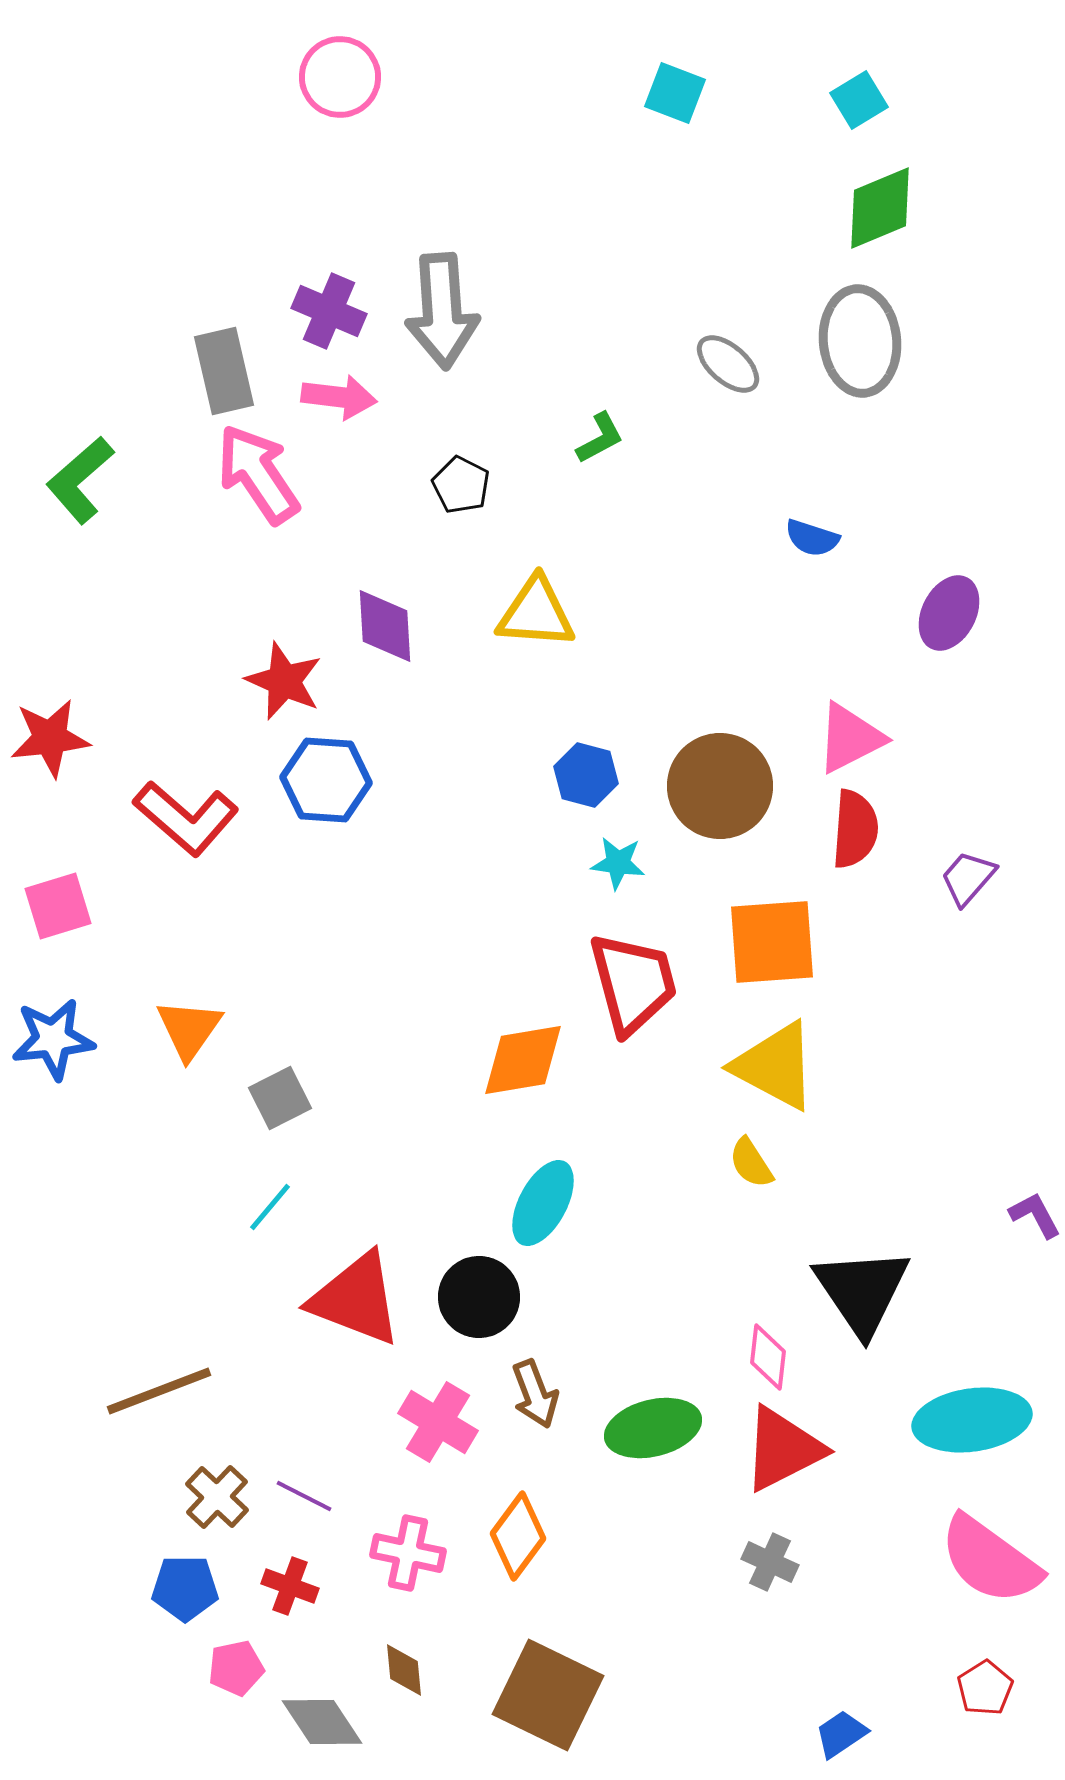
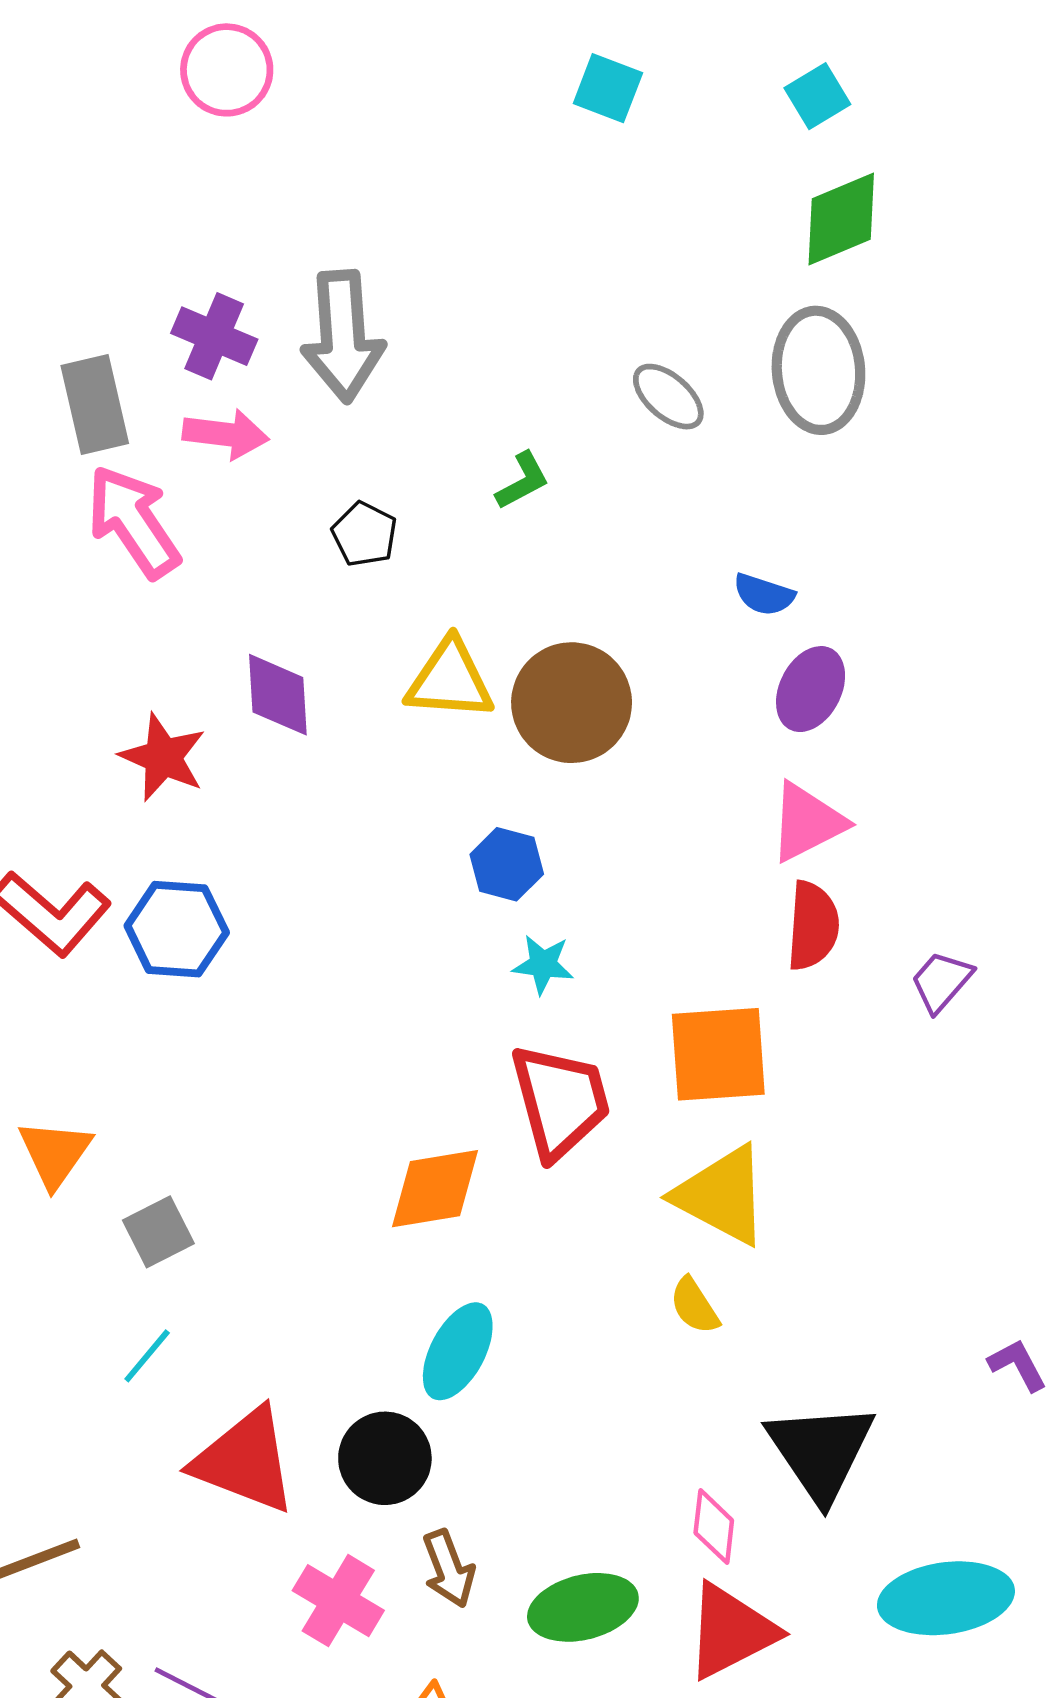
purple ellipse: (949, 613) -> (811, 689), moved
blue hexagon: (326, 780) -> (177, 929), moved
brown circle: (720, 786) -> (572, 703), moved

